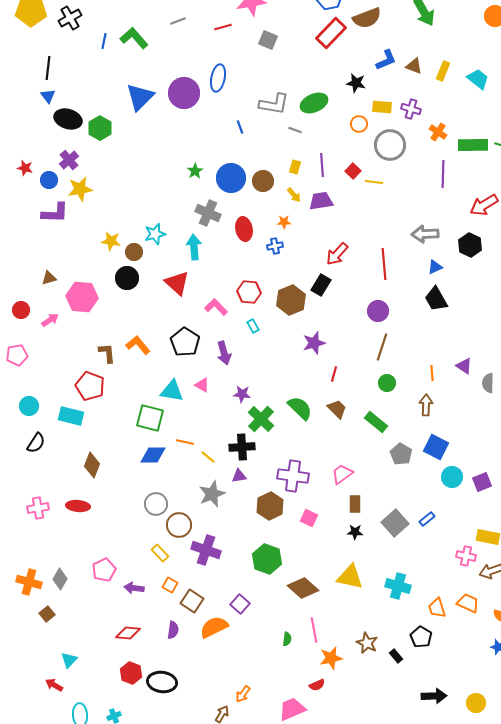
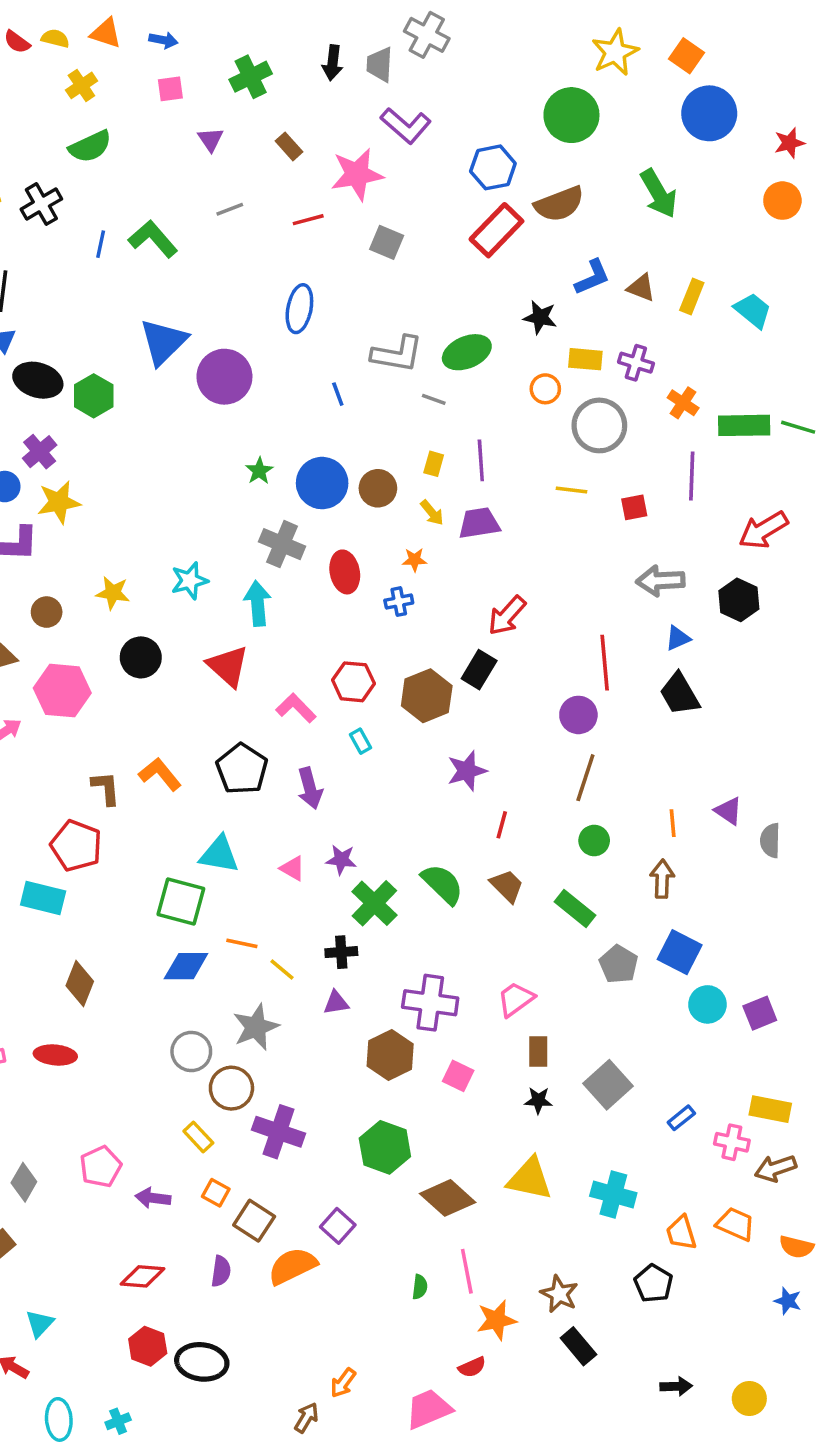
purple circle: (184, 93) -> (224, 377), moved
red square: (353, 171) -> (634, 507), moved, turned 35
brown circle: (134, 252) -> (47, 612), moved
red line: (384, 264) -> (605, 663), moved
pink triangle: (202, 385) -> (292, 868), moved
black cross: (242, 447) -> (341, 952), size x0.7
gray star: (212, 494) -> (256, 1027), moved
blue rectangle: (427, 519) -> (681, 1118), moved
black rectangle: (396, 656) -> (578, 1346), moved, size x1.5
black arrow: (434, 696) -> (676, 1386), size x0.7

